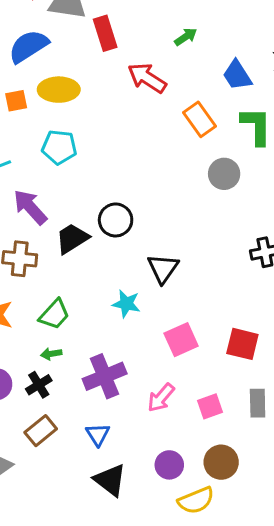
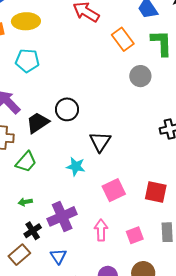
green trapezoid: (54, 314) -> (26, 162), moved
black cross: (39, 385) -> (33, 231), moved
pink arrow: (161, 398) -> (101, 230), turned 140

